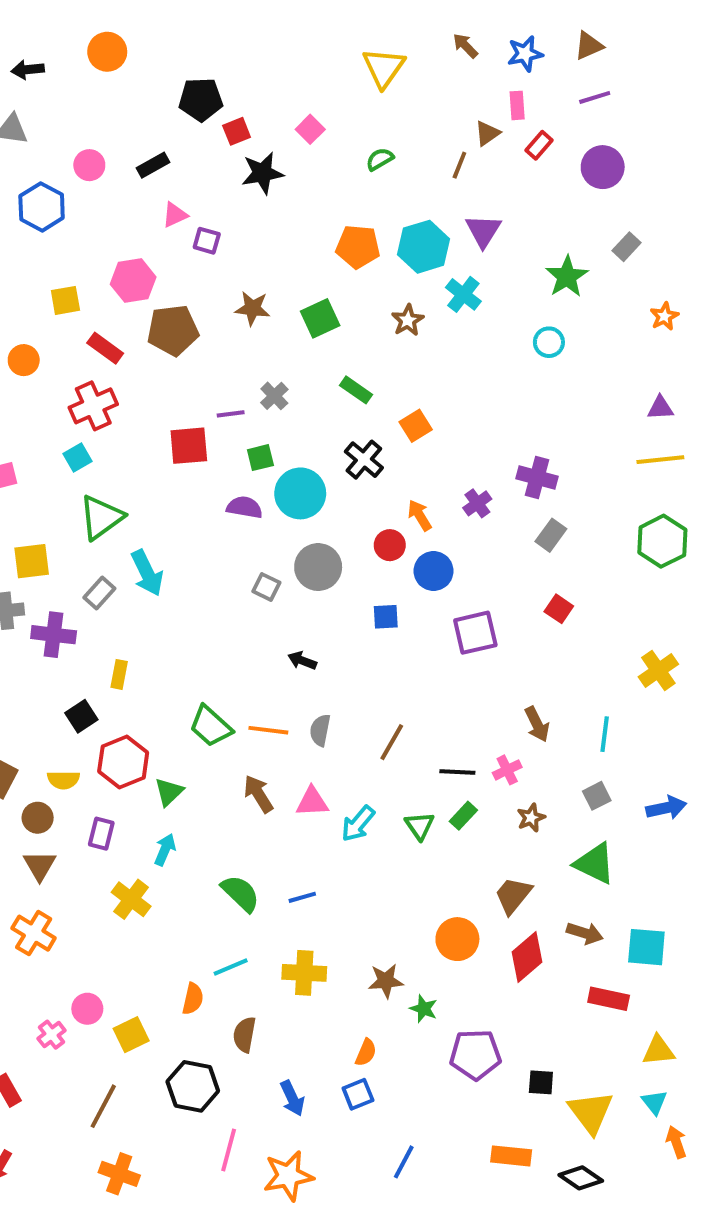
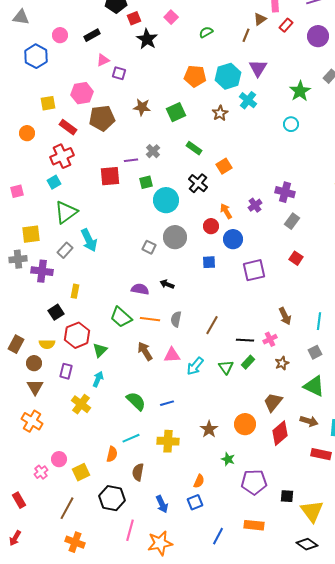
black star: (262, 173) -> (147, 39), turned -30
purple semicircle: (245, 507) -> (140, 289), moved
brown star: (386, 981) -> (209, 429), moved, turned -30
orange rectangle: (511, 1156) -> (254, 525), moved

